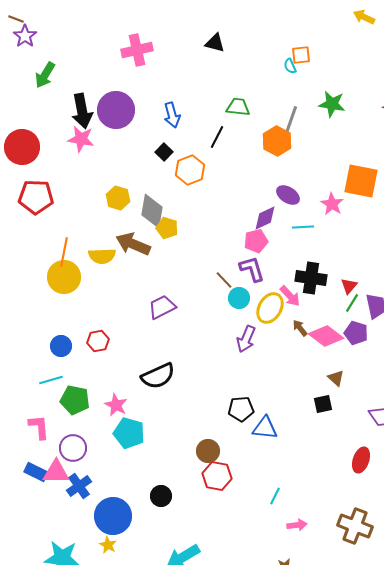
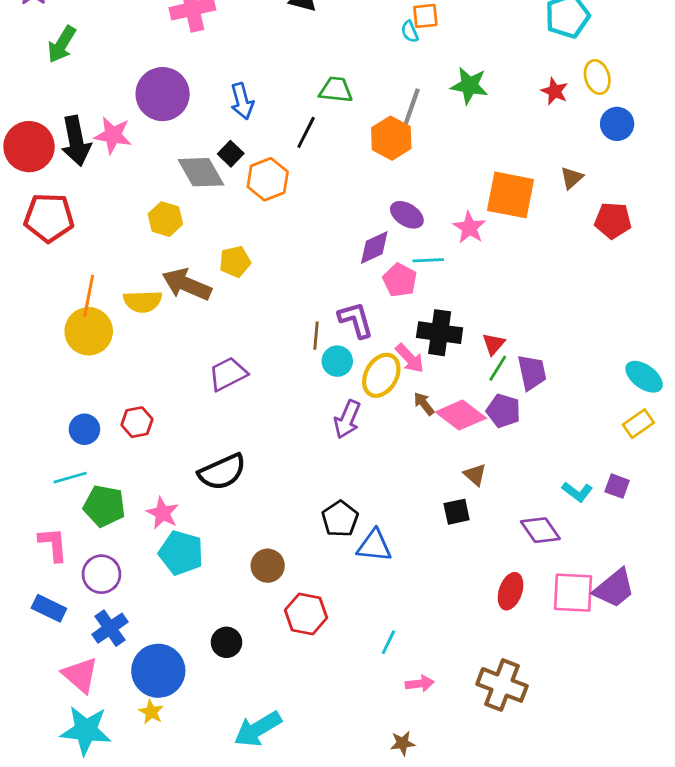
black arrow: (82, 111) -> (76, 141), moved
gray diamond: (152, 211) -> (201, 172), moved, turned -40
yellow pentagon: (167, 228) -> (235, 262), turned -30
pink pentagon: (256, 241) -> (400, 280), moved, turned -30
brown line: (224, 280) -> (316, 336), turned 48
black pentagon: (241, 409) -> (340, 519), turned -30
brown circle: (208, 451) -> (268, 566), moved
pink triangle: (56, 472) -> (80, 675), moved, turned 40

